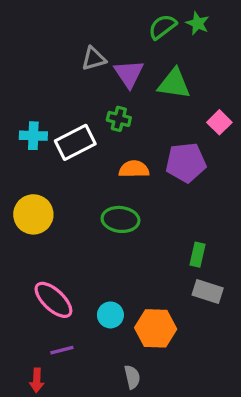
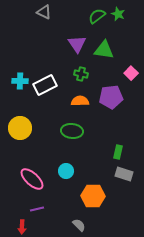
gray triangle: (94, 59) -> (44, 12), moved, turned 42
green cross: (119, 119) -> (81, 74), moved
cyan circle: (110, 315) -> (66, 171), moved
gray semicircle: (132, 377) -> (79, 225), turned -32

